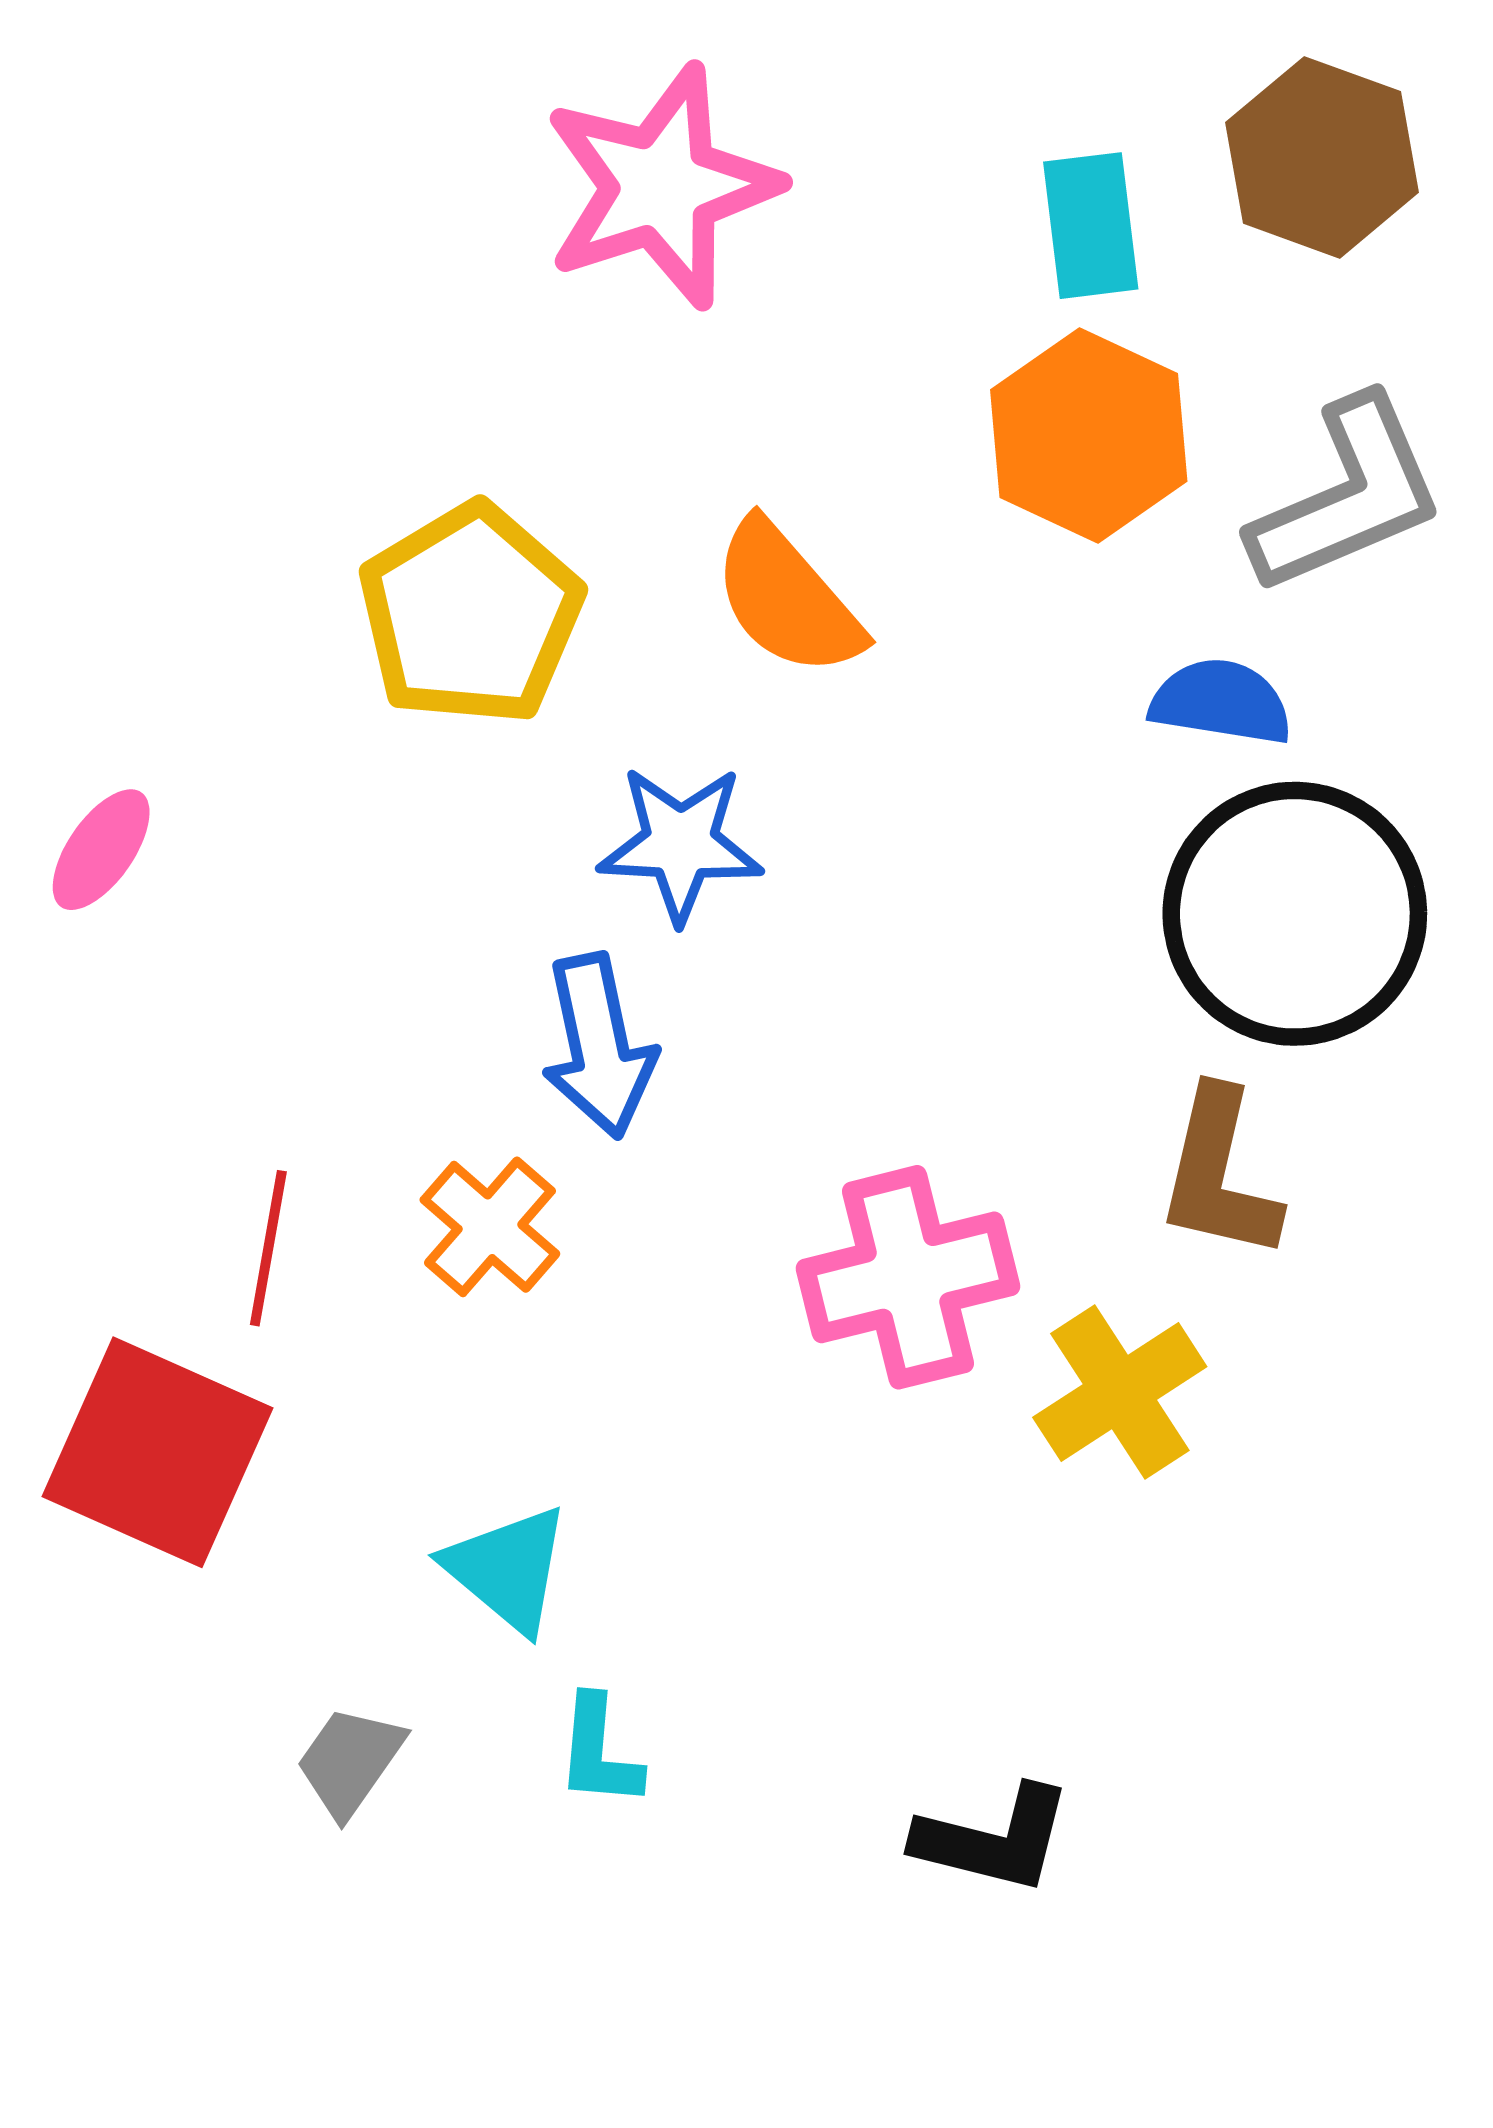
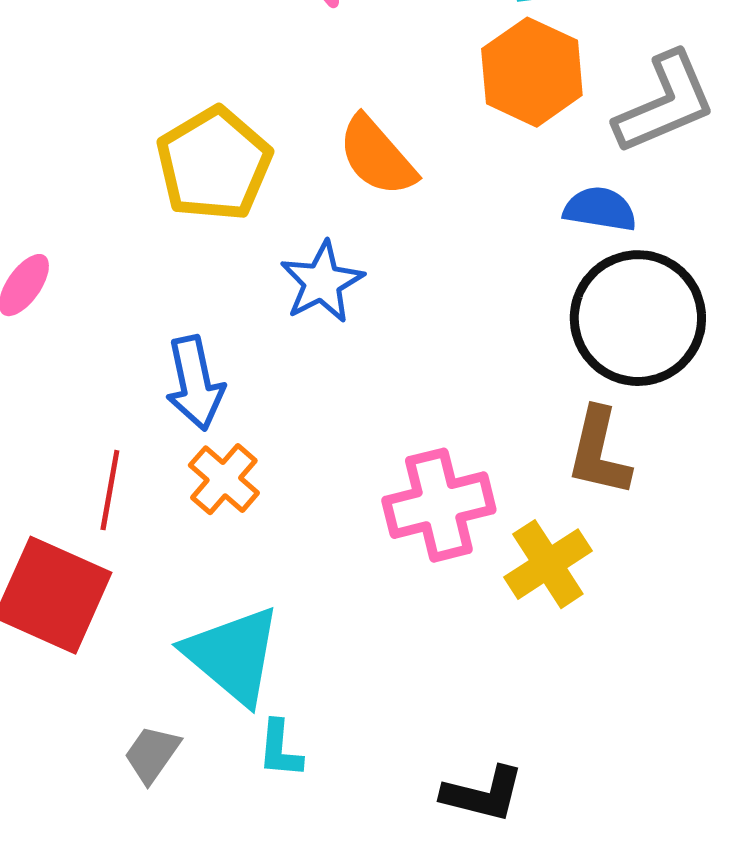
blue star: (680, 844) -> (322, 282), turned -30
blue arrow: (599, 1046) -> (195, 383), moved
cyan triangle: (507, 1569) -> (233, 655), size x1.5

